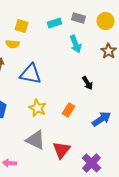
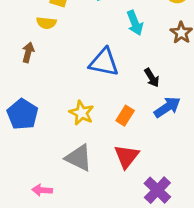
blue triangle: (31, 74) -> (104, 62), moved
blue arrow: (102, 119) -> (167, 107), moved
red triangle: (62, 150) -> (126, 156), moved

